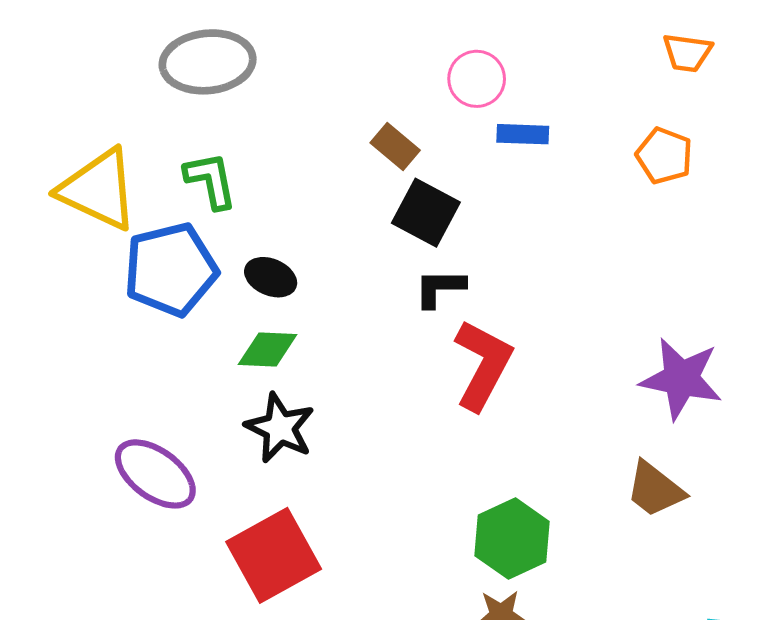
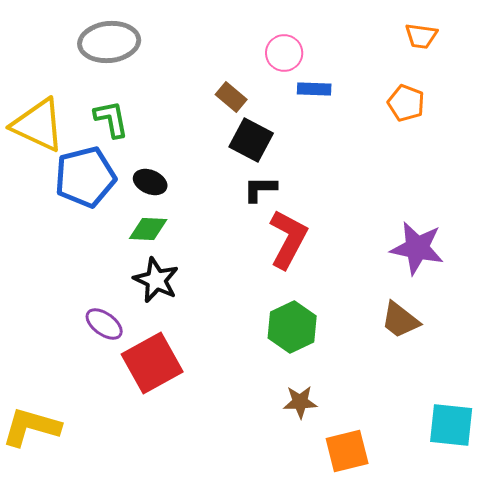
purple ellipse: (155, 474) -> (104, 324), moved, size x0.7
green hexagon: (512, 539) -> (292, 327), moved

